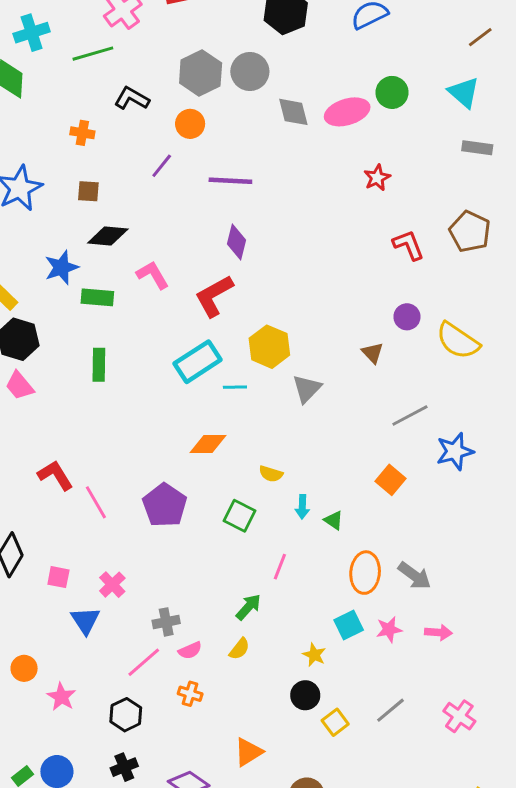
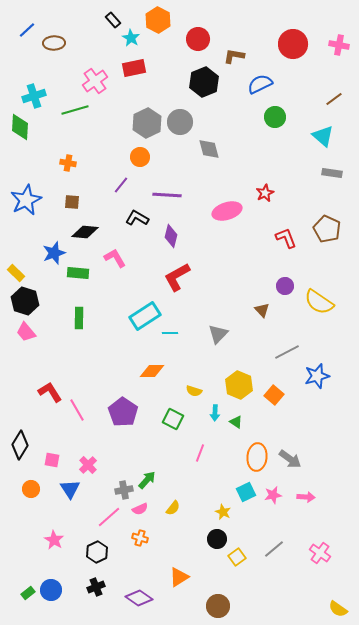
green circle: (392, 92) -> (275, 117), moved
black L-shape: (132, 98) -> (137, 218), moved
pink ellipse: (347, 112) -> (227, 211), moved
red L-shape: (214, 296) -> (177, 277), moved
yellow hexagon: (269, 347) -> (239, 385), moved
green arrow: (248, 607) -> (147, 480), moved
orange circle: (24, 668) -> (31, 489), moved

